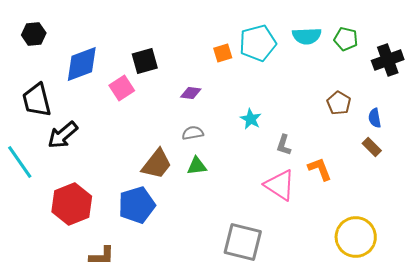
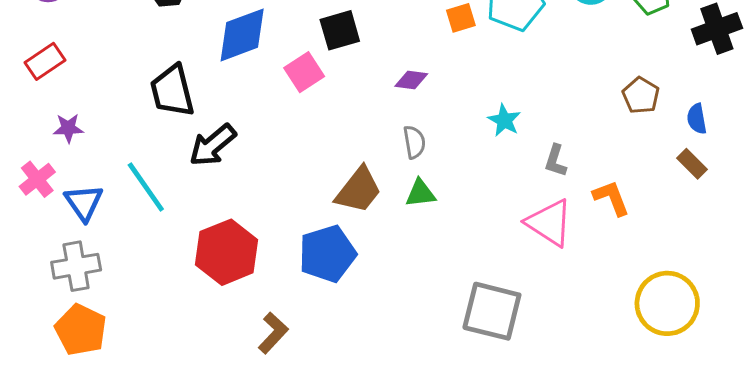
gray semicircle: (193, 133) -> (414, 142), turned 90
brown L-shape: (102, 256) -> (273, 333), turned -48

